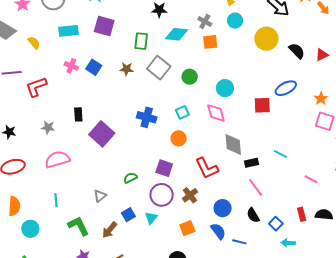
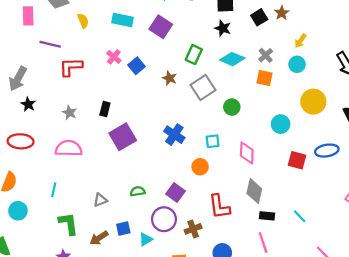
yellow circle: (266, 39) -> (313, 102), moved
cyan circle: (225, 88) -> (281, 124), moved

